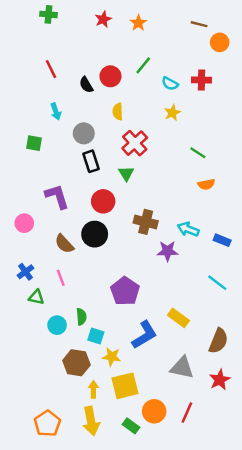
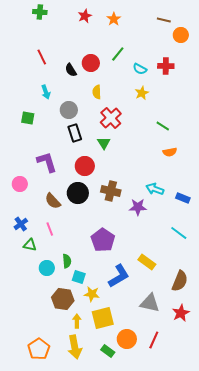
brown cross: (146, 222) -> (111, 191), moved

